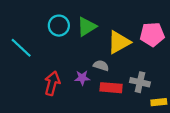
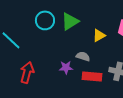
yellow triangle: (119, 42) -> (99, 35), size x0.6
red arrow: (52, 83) -> (27, 72), moved

